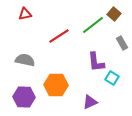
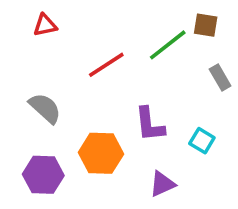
brown square: (114, 14) -> (206, 25), turned -32
gray semicircle: (25, 60) -> (45, 108), turned 30
purple L-shape: (96, 62) -> (150, 124), moved

